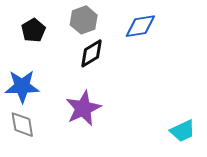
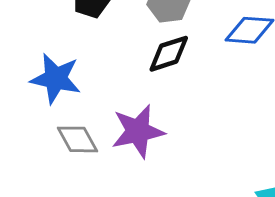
gray diamond: (22, 125) -> (77, 139), moved, turned -32

